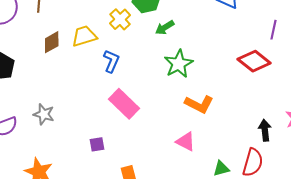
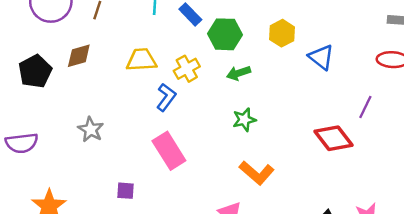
yellow cross: (120, 19) -> (187, 69), moved
brown diamond: (52, 42) -> (79, 56), moved
green star: (179, 64) -> (244, 120), size x0.7
gray star: (44, 114) -> (91, 130), moved

